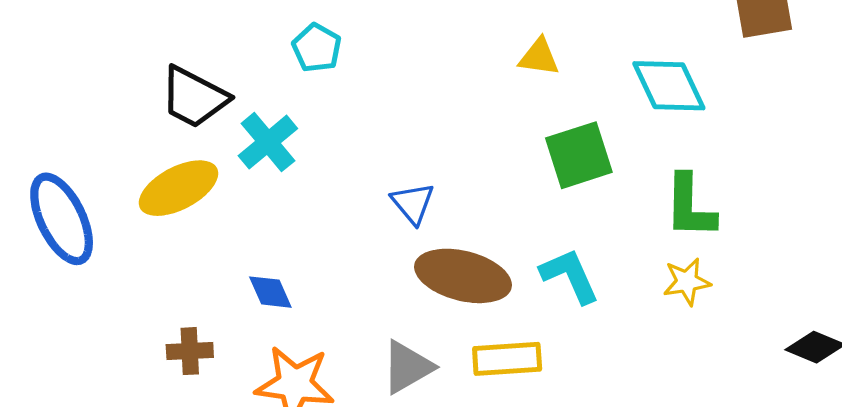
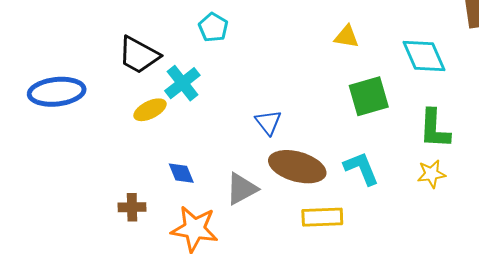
yellow ellipse: (178, 188) -> (150, 110), moved, size x0.7
blue ellipse: (62, 219) -> (57, 92), moved, turned -72
gray triangle: (407, 367) -> (242, 189), moved

